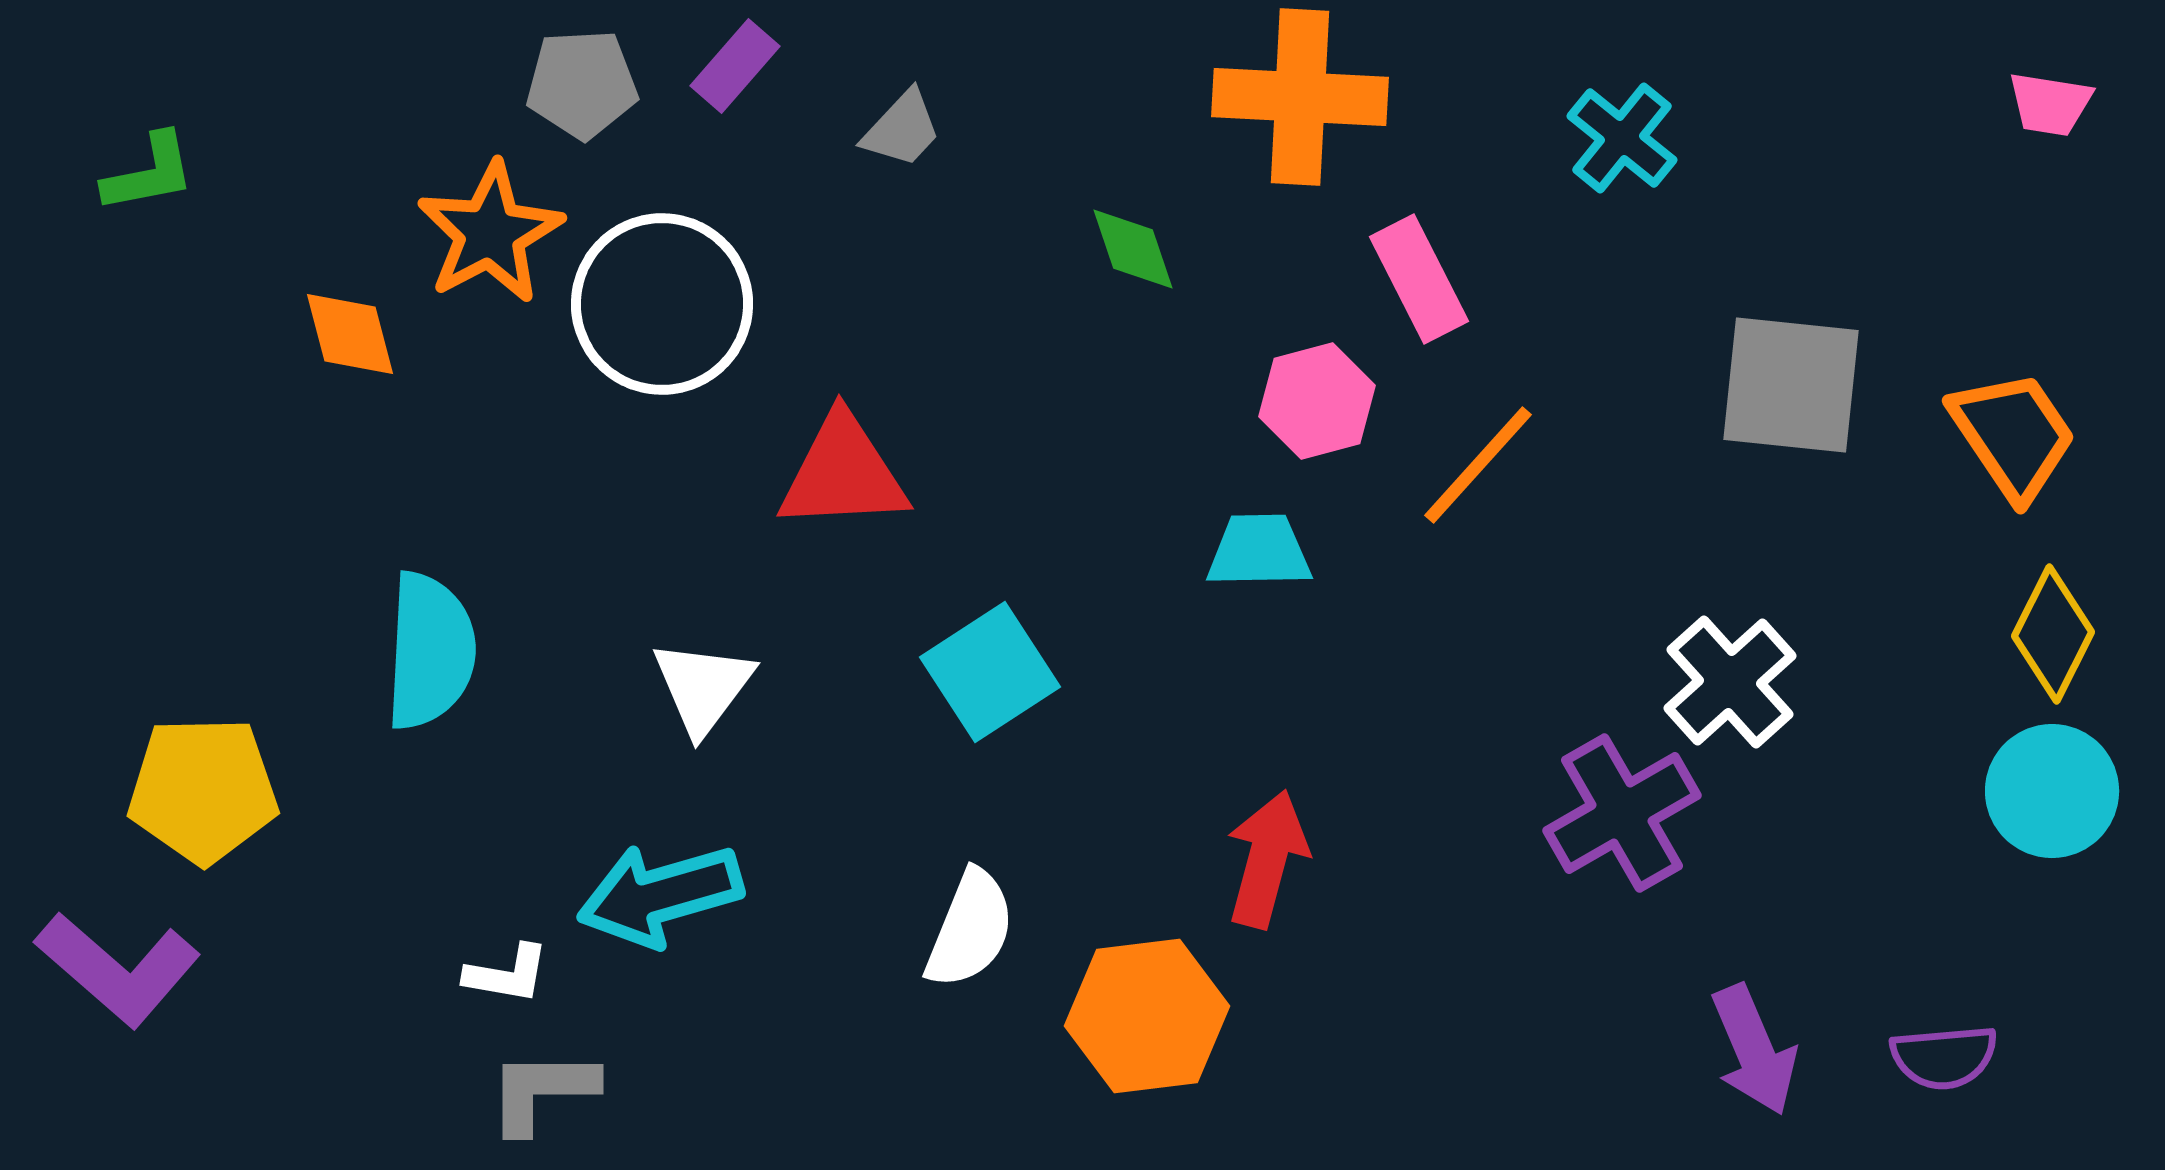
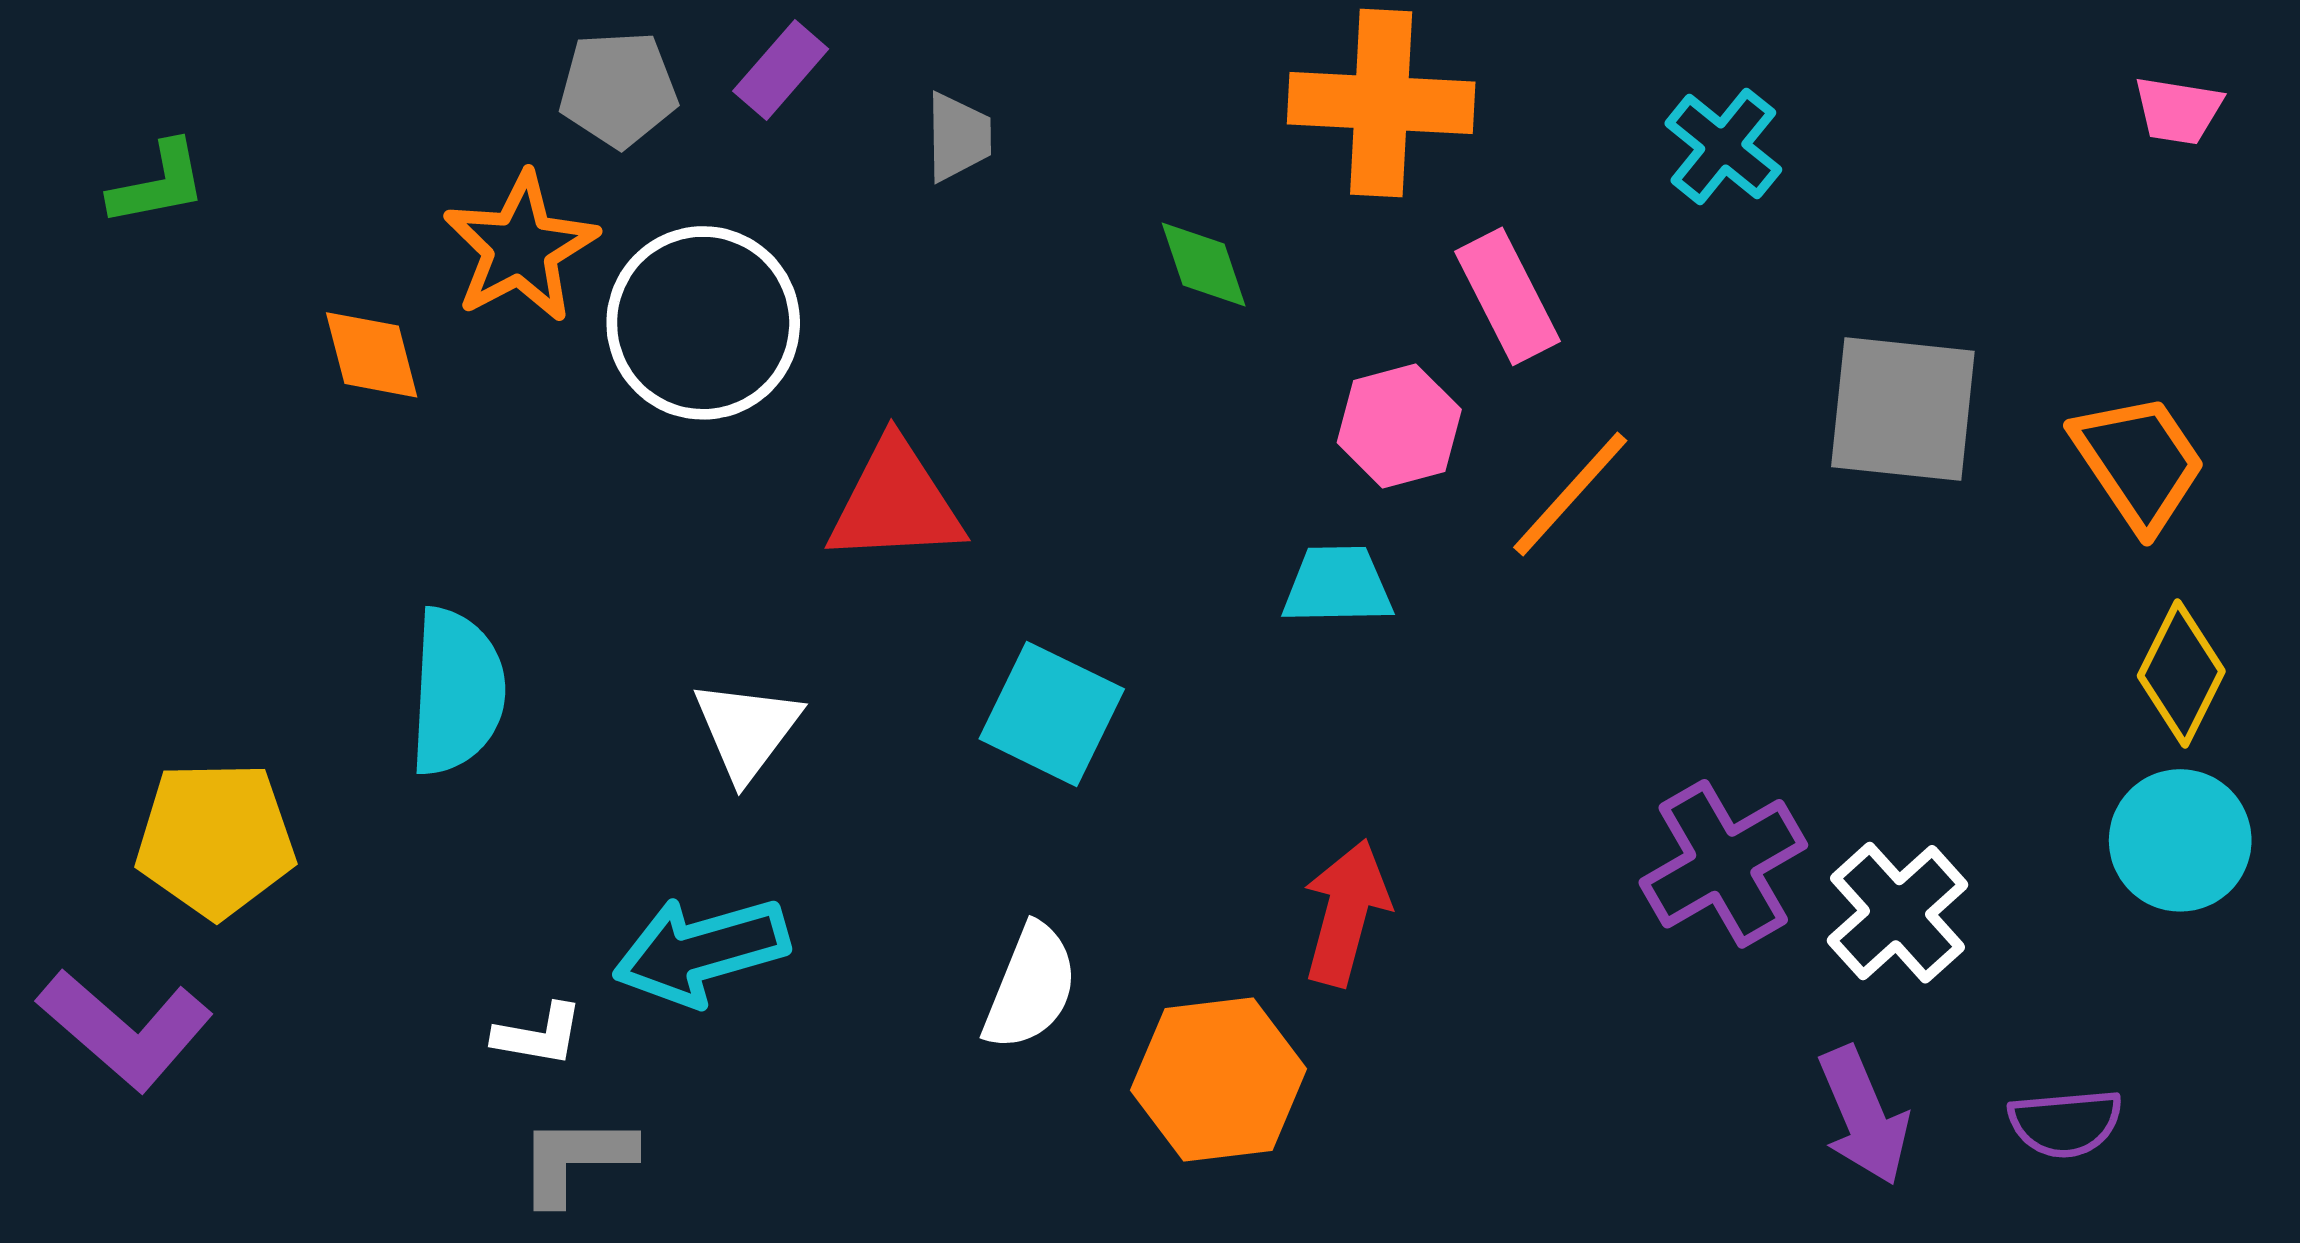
gray trapezoid: (902, 129) -> (958, 137), turned -44
cyan square: (990, 672) -> (1052, 714), turned -31
white cross: (1730, 682) -> (1898, 913), moved

